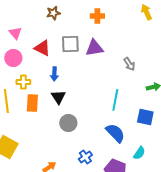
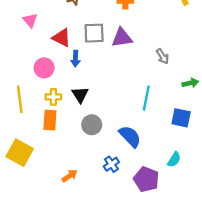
pink circle: (13, 58) -> (44, 68), moved
blue arrow: (54, 74) -> (75, 59), moved
yellow cross: (23, 82) -> (53, 97), moved
orange rectangle: (32, 103) -> (50, 120), moved
blue semicircle: (115, 133) -> (130, 136), moved

